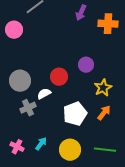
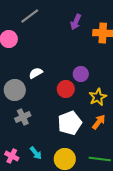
red circle: (59, 77) -> (66, 89), moved
white semicircle: (44, 94) -> (36, 73), moved
cyan arrow: (41, 144) -> (36, 153), turned 104

